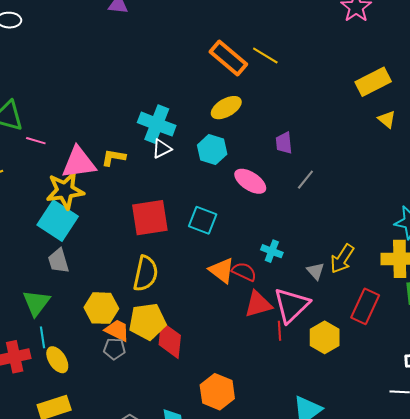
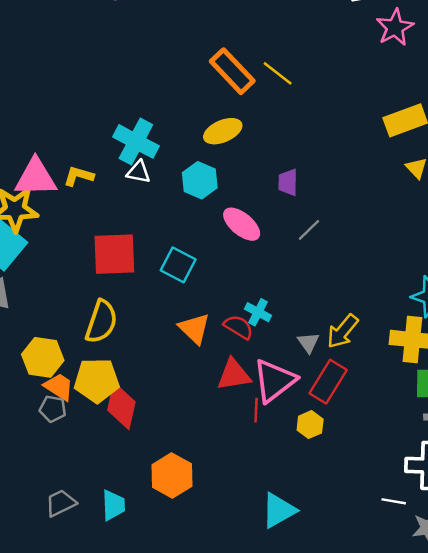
white triangle: (162, 149) -> (139, 172), turned 30
red semicircle: (244, 272) -> (238, 327), moved
red rectangle: (365, 306) -> (328, 382), moved
yellow hexagon: (325, 337) -> (310, 425), size x0.7

